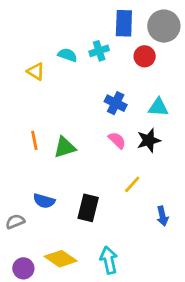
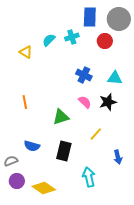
cyan semicircle: (67, 55) -> (49, 40), turned -64
green triangle: (65, 147) -> (61, 117), moved
cyan arrow: (109, 260) -> (89, 177), moved
purple circle: (23, 268) -> (17, 181), moved

